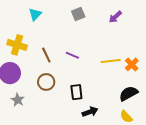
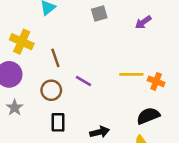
purple line: (72, 55) -> (84, 81), moved
orange cross: (132, 64) -> (156, 81), turned -32
black rectangle: (76, 92) -> (58, 122), moved

